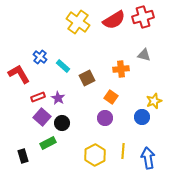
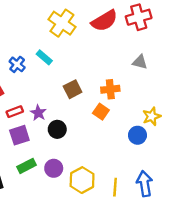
cyan rectangle: (63, 66) -> (44, 57), moved
orange cross: (121, 69) -> (110, 89), moved
purple square: (42, 117) -> (19, 135), turned 30
purple circle: (105, 118) -> (54, 168), moved
black circle: (62, 123) -> (57, 129), moved
yellow line: (123, 151) -> (115, 187), moved

